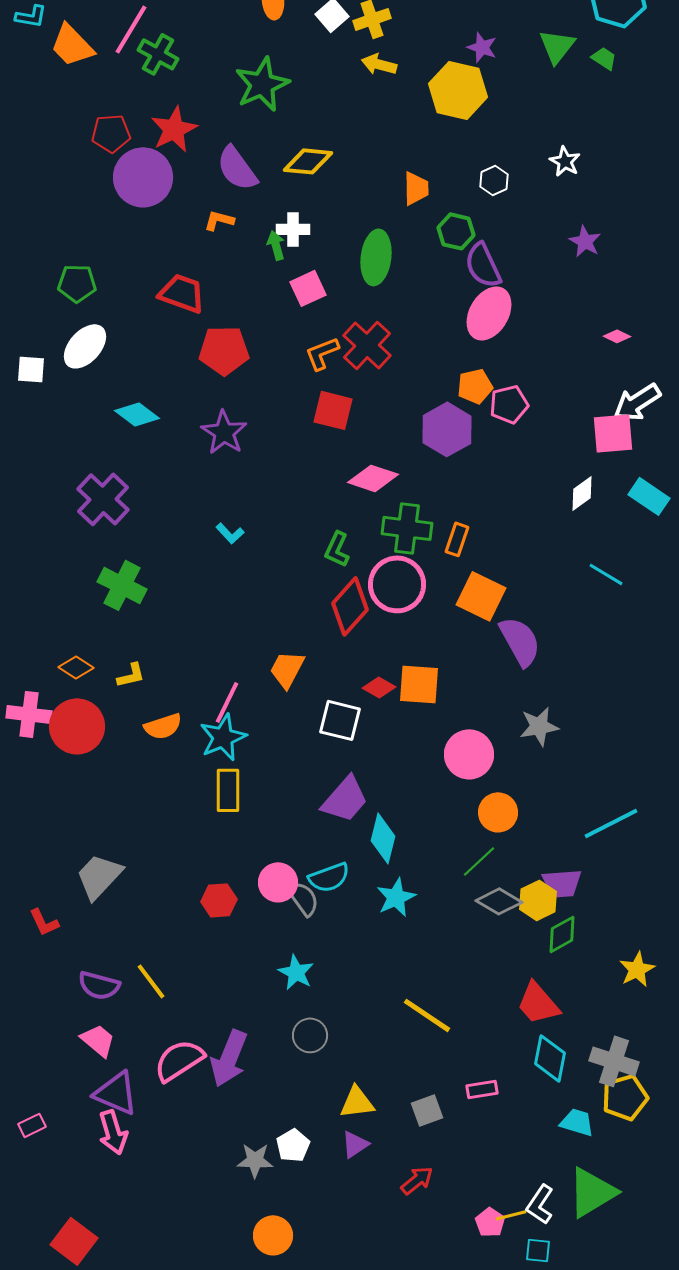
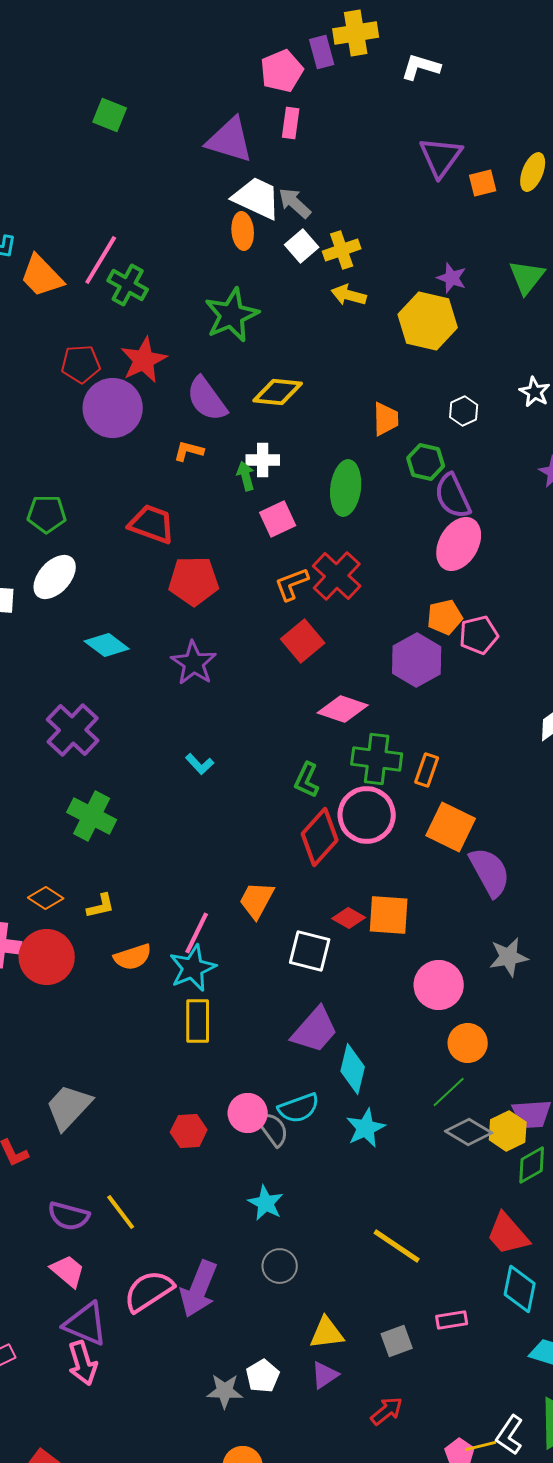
red square: (333, 410) -> (303, 641), turned 36

